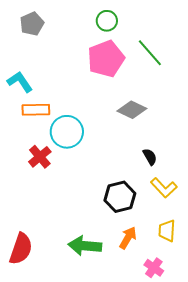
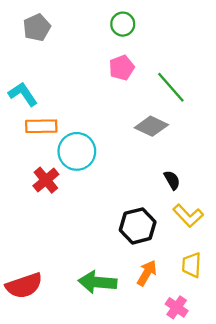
green line: (150, 53) -> (171, 87), moved
pink pentagon: (106, 59) -> (122, 68), size x0.6
red semicircle: (21, 249) -> (24, 286), turned 52

